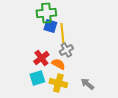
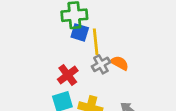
orange semicircle: (58, 64) -> (120, 63), moved

